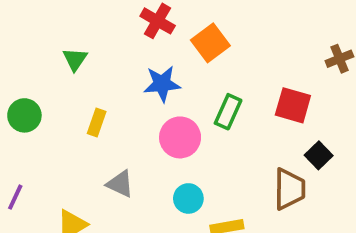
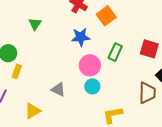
yellow rectangle: (97, 123) -> (17, 71), moved
cyan circle: (188, 198) -> (92, 86), moved

